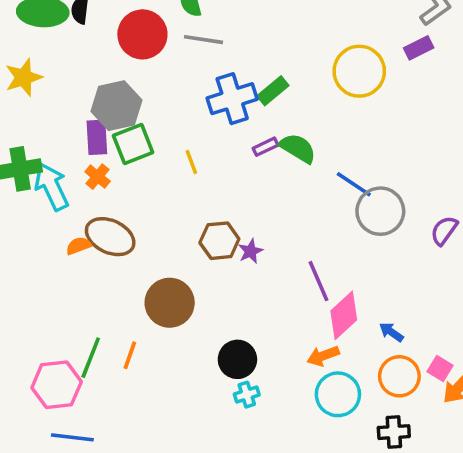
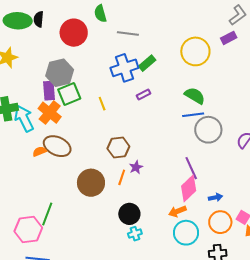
gray line: (204, 40) -> (128, 34), moved
green semicircle: (298, 148) -> (195, 96), moved
orange cross: (98, 177) -> (50, 113), size x1.6
blue line: (354, 184) -> (193, 115), turned -40
purple star: (250, 251) -> (136, 167), moved
purple line: (318, 281) -> (191, 168), moved
blue arrow: (391, 332) -> (215, 197), turned 136
orange line: (130, 355) -> (122, 177), moved

